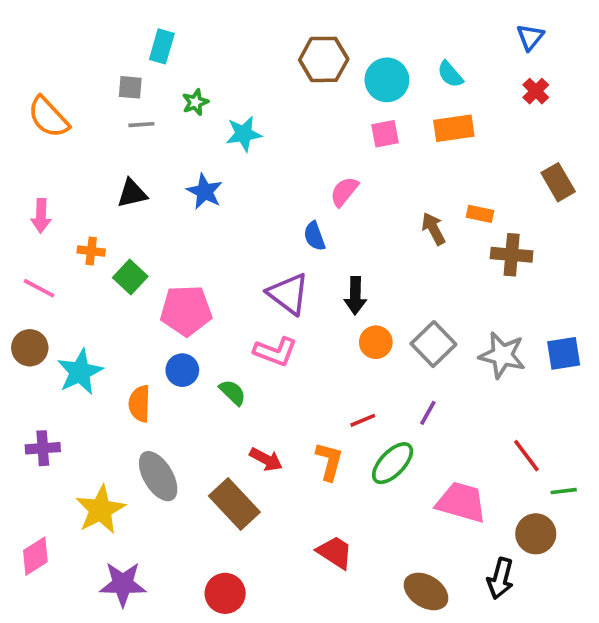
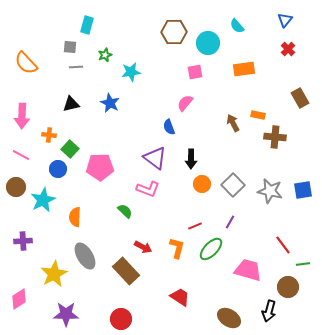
cyan semicircle: (450, 74) -> (237, 26), moved
pink square: (385, 134) -> (195, 72), moved
pink arrow: (41, 216) -> (22, 116), size x1.4
blue circle: (182, 370) -> (58, 169), moved

